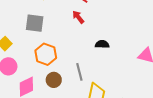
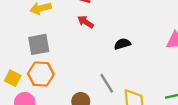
orange hexagon: (46, 54) -> (41, 74), moved

